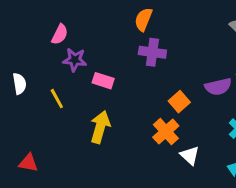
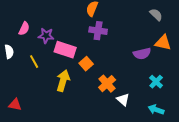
pink semicircle: (60, 34) -> (24, 29), moved
pink rectangle: (103, 81) -> (65, 50), size x1.5
orange square: (179, 102) -> (86, 64), moved

